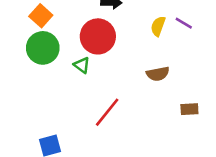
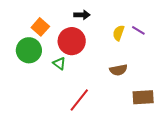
orange square: (41, 16) -> (40, 27), moved
brown rectangle: (189, 109) -> (143, 97), size x1.5

